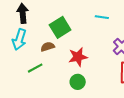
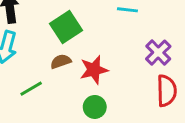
brown semicircle: (48, 47) -> (61, 61), moved

